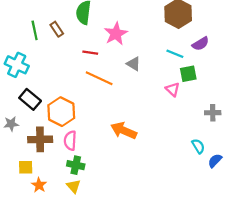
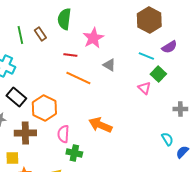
green square: (188, 74) -> (158, 74), turned -35
pink semicircle: (70, 141) -> (63, 134), moved
green cross: (76, 165) -> (74, 153), moved

